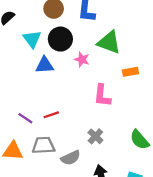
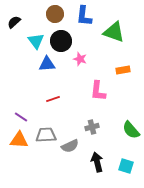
green triangle: (109, 42) -> (114, 32), moved
red line: (51, 115) -> (53, 99), moved
purple line: (25, 118) -> (21, 117), moved
gray cross: (95, 136) -> (92, 127), turned 32

